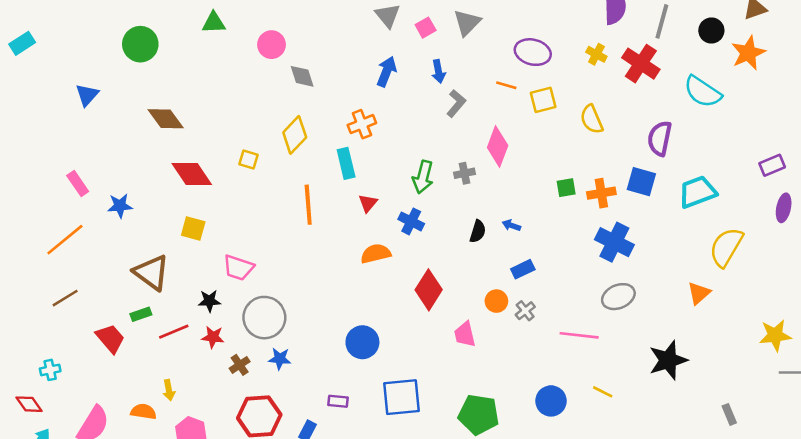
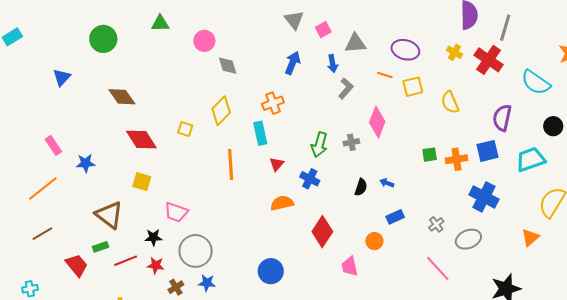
gray triangle: (467, 23) -> (355, 43), moved, turned 40
black circle: (711, 30) -> (553, 126), moved
blue square: (641, 182) -> (487, 151), turned -30
blue cross: (614, 242) -> (484, 197), moved
gray cross: (525, 311) -> (436, 224), moved
pink line: (579, 335) -> (438, 268), turned 40

